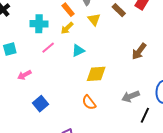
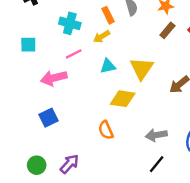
brown rectangle: (119, 10) -> (167, 30), turned 72
yellow triangle: (94, 19) -> (142, 69), moved, size x1.5
pink arrow: (24, 75) -> (54, 78), moved, size x1.5
black line: (145, 115) -> (157, 164), moved

